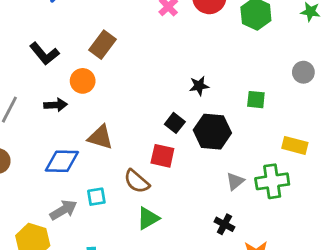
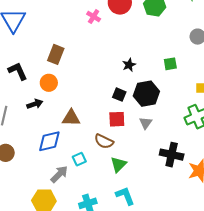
black L-shape: (44, 54) -> (18, 71), turned -150
gray triangle: (235, 181) -> (146, 123), moved
black cross: (224, 224) -> (172, 155), size x1.6

